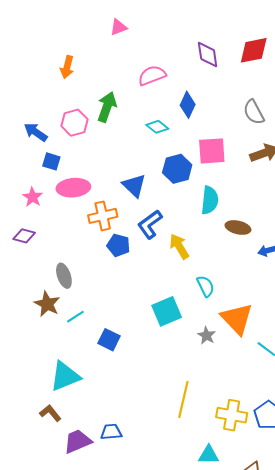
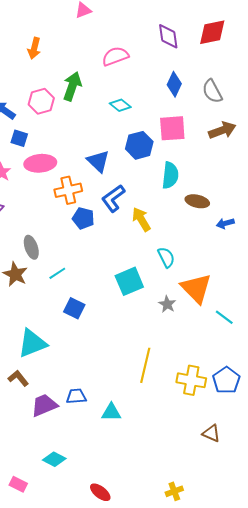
blue diamond: (188, 105) -> (174, 84), moved
cyan line: (75, 317) -> (57, 273), moved
cyan triangle: (209, 455) -> (111, 412), moved

